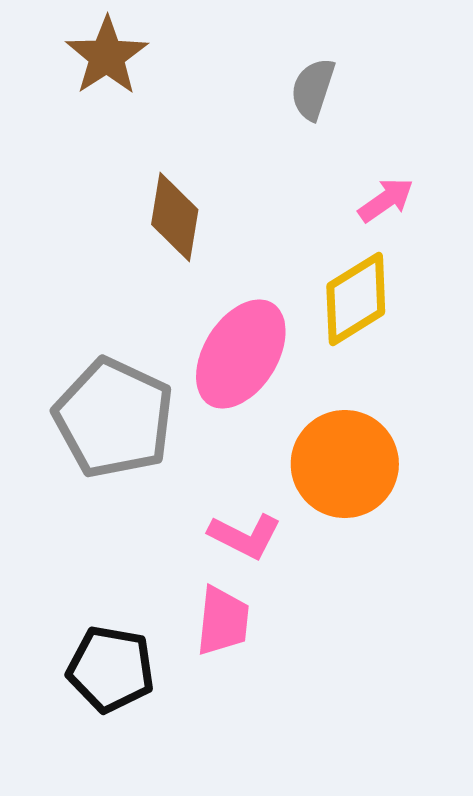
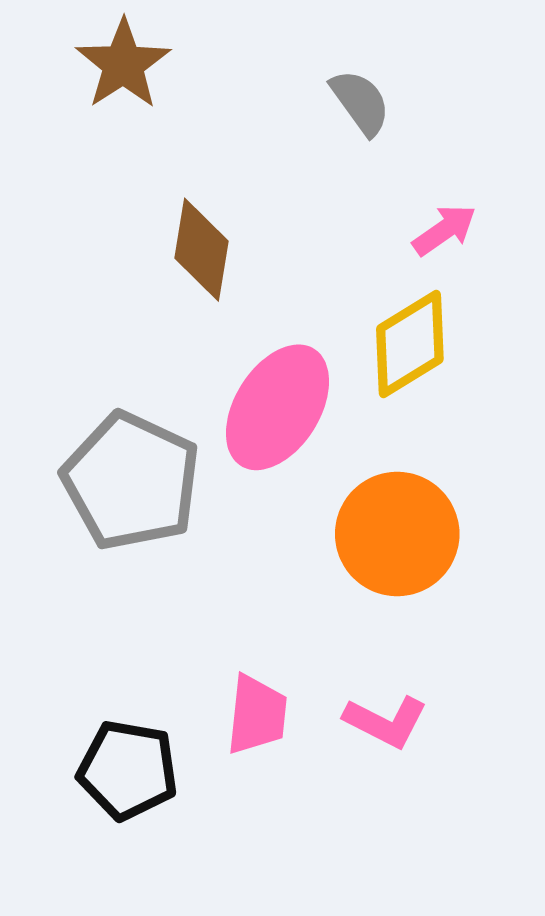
gray semicircle: (313, 89) -> (360, 102), turned 126
pink L-shape: (245, 536) -> (386, 722), moved

